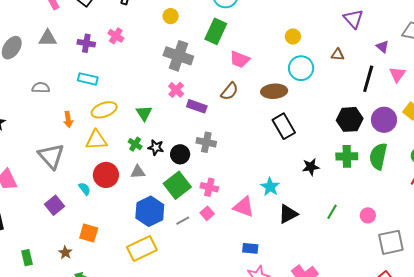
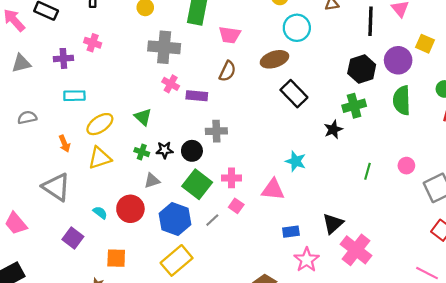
green cross: (347, 156) -> (354, 106), moved
red circle: (106, 175) -> (130, 209), moved
black triangle: (288, 214) -> (333, 224), moved

